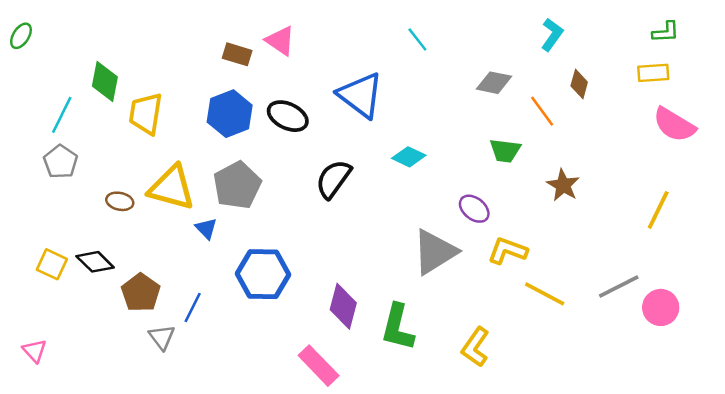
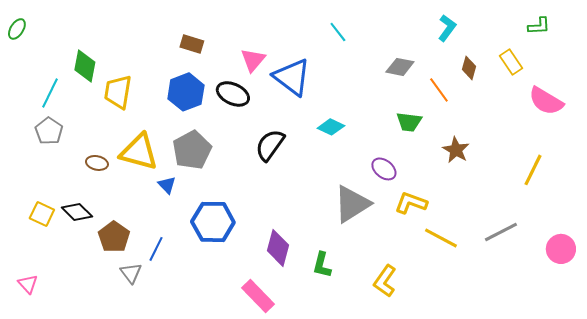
pink triangle: (280, 41) -> (253, 60), moved, turned 36
yellow rectangle: (653, 73) -> (511, 62), moved, turned 60
pink circle: (661, 307) -> (561, 249), moved
green L-shape: (398, 327) -> (322, 265), size x0.7

